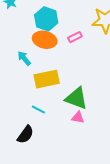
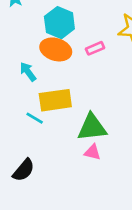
green triangle: (76, 98) -> (92, 127), turned -30
cyan line: (38, 109) -> (35, 118), moved

